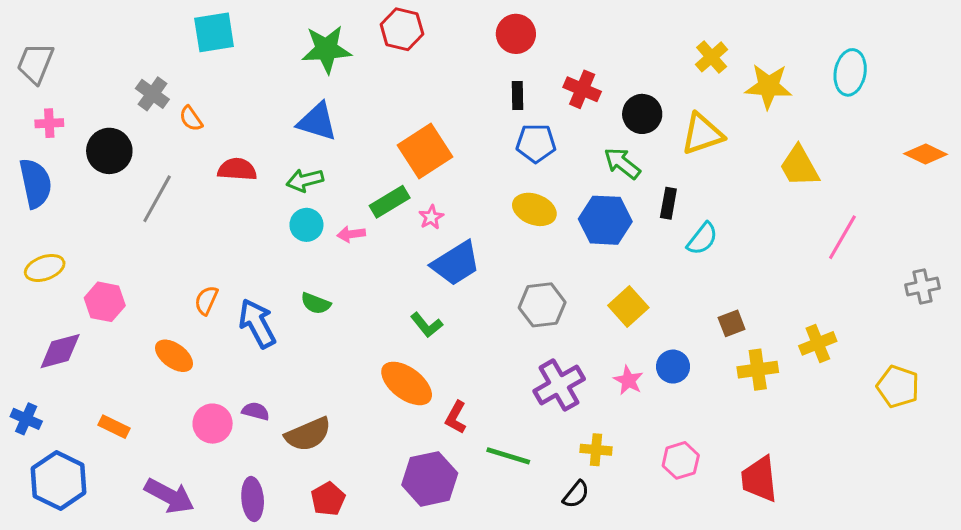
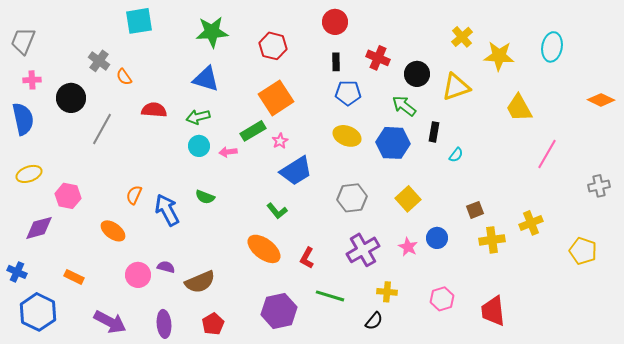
red hexagon: (402, 29) -> (273, 46), moved
cyan semicircle: (702, 239) -> (456, 155), size x0.7
red L-shape: (456, 417) -> (307, 258), moved

